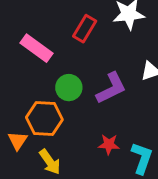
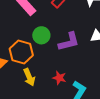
yellow arrow: (50, 162) -> (29, 77), moved

